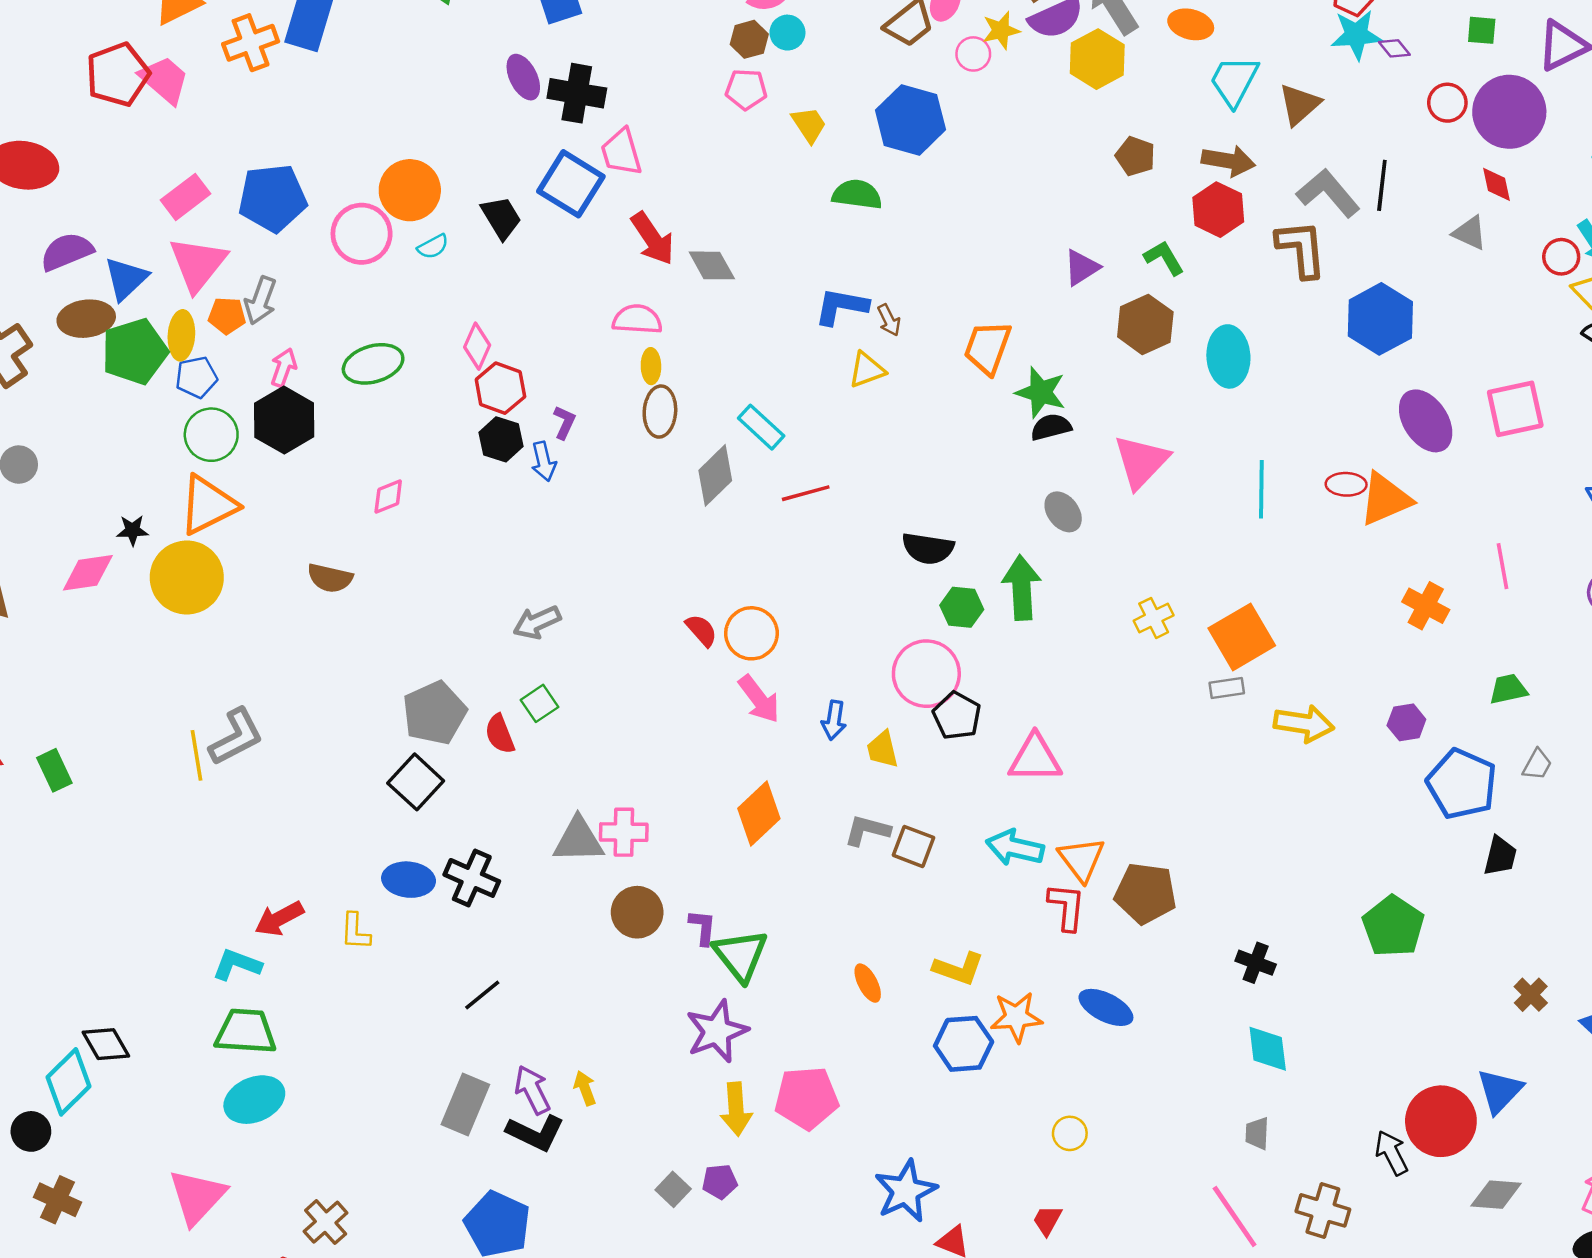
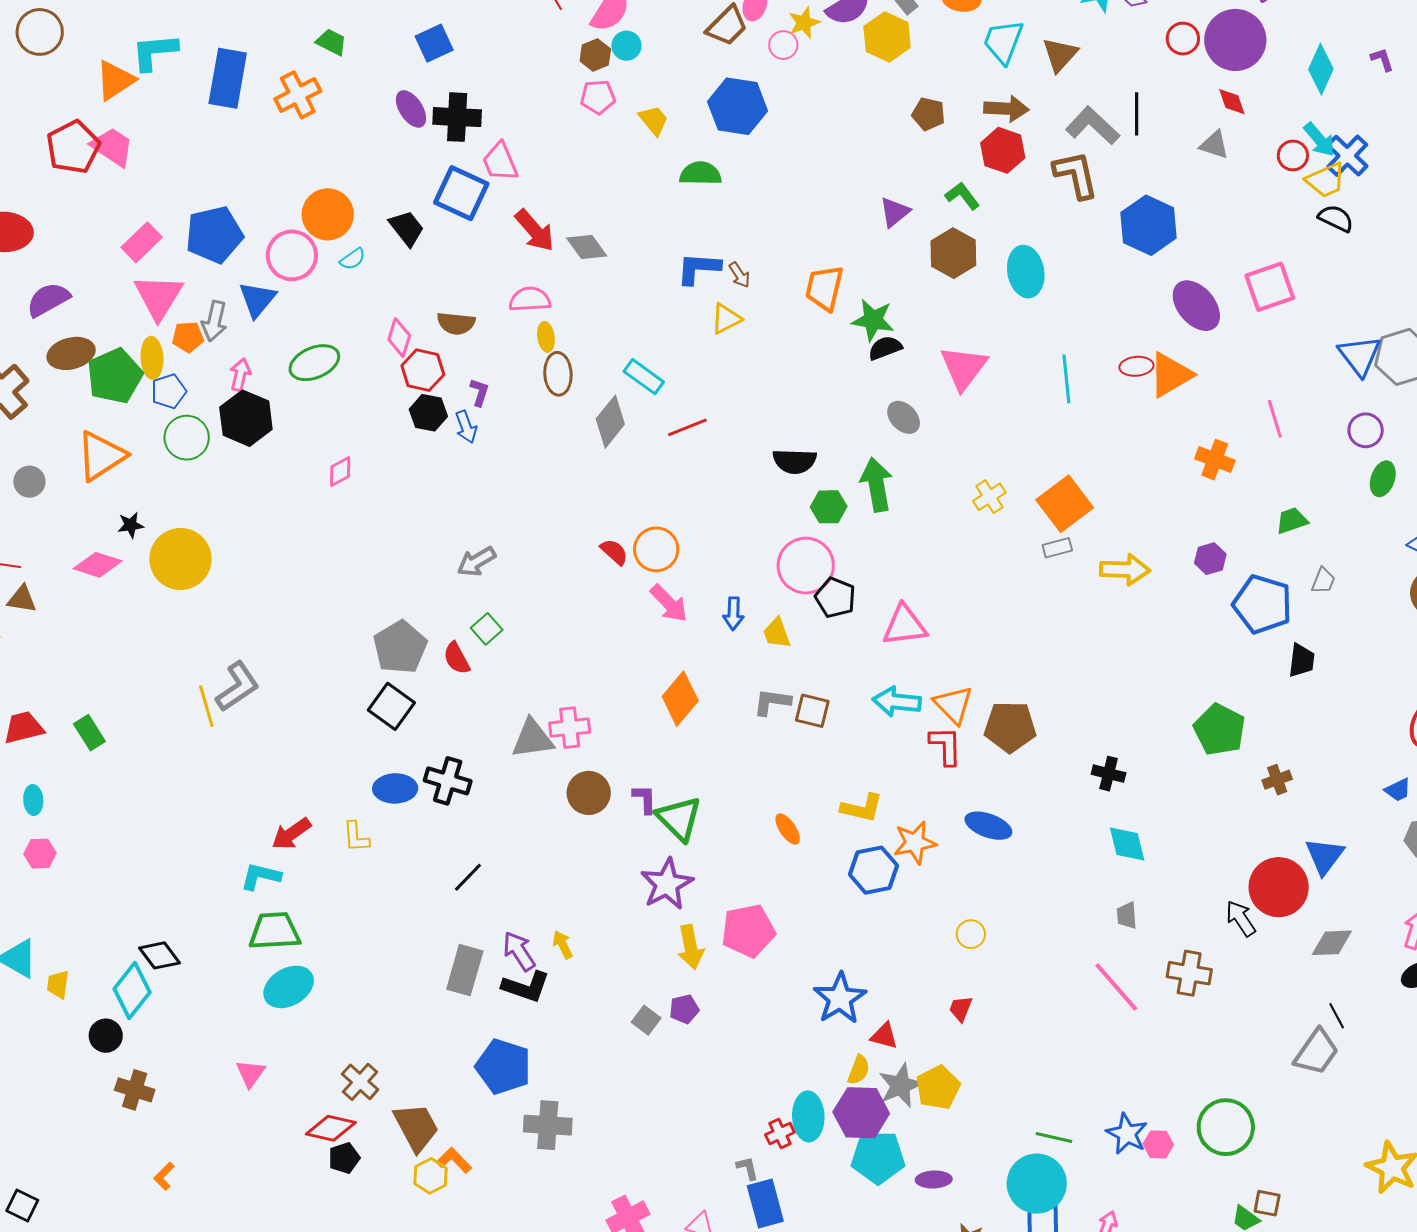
orange cross: (251, 43) -> (298, 95), moved
blue triangle: (126, 279) -> (257, 299), moved
orange triangle: (208, 505) -> (101, 456), moved
pink diamond: (88, 573) -> (98, 565), turned 33
brown semicircle: (330, 578) -> (456, 323), moved
brown cross: (1531, 995) -> (1277, 780), moved, turned 32
pink triangle: (197, 1197) -> (251, 1073), size x0.6

